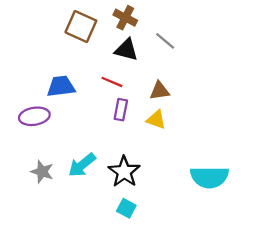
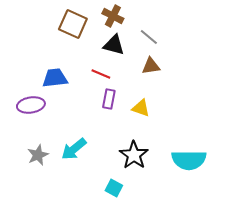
brown triangle: (160, 91) -> (151, 66), moved
gray star: (42, 172) -> (38, 155), turned 30
black star: (124, 172) -> (134, 155), moved

